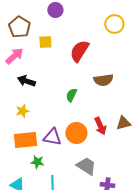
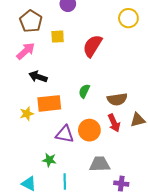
brown semicircle: (103, 80) -> (117, 99), moved
yellow star: (22, 111) -> (27, 114), moved
orange rectangle: (25, 140) -> (49, 103), moved
gray trapezoid: (86, 166) -> (100, 164), turned -35

